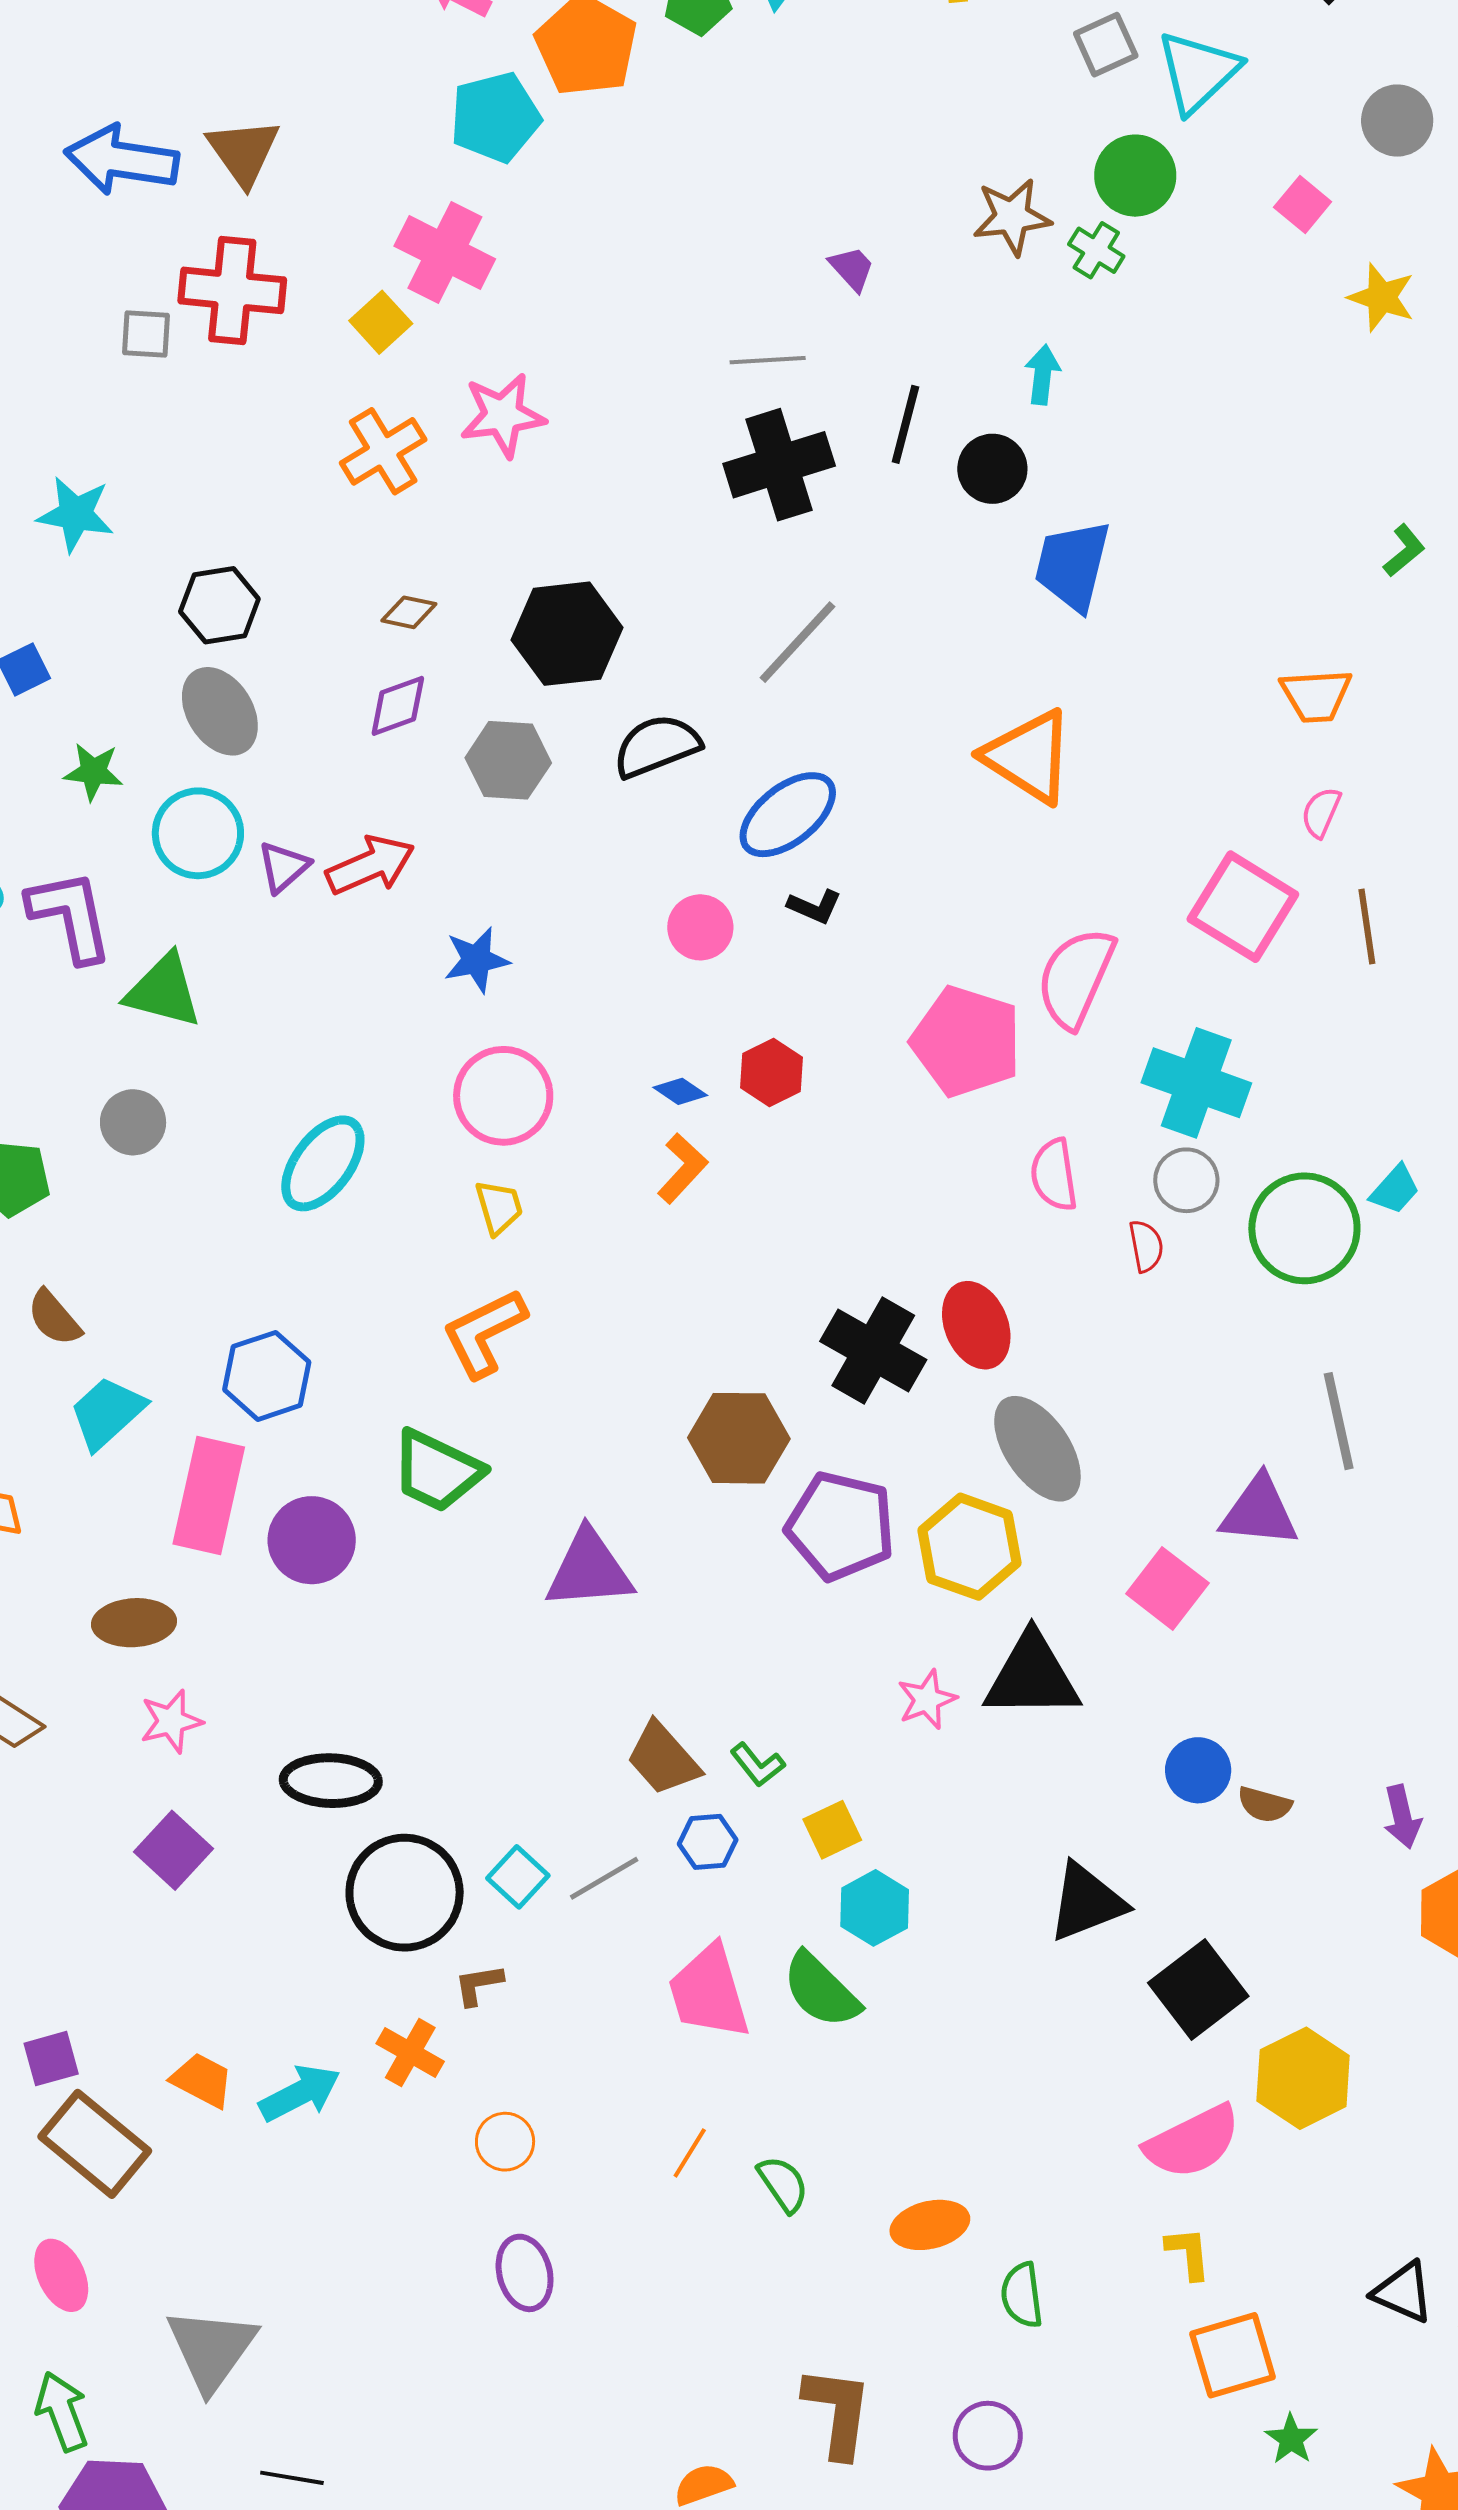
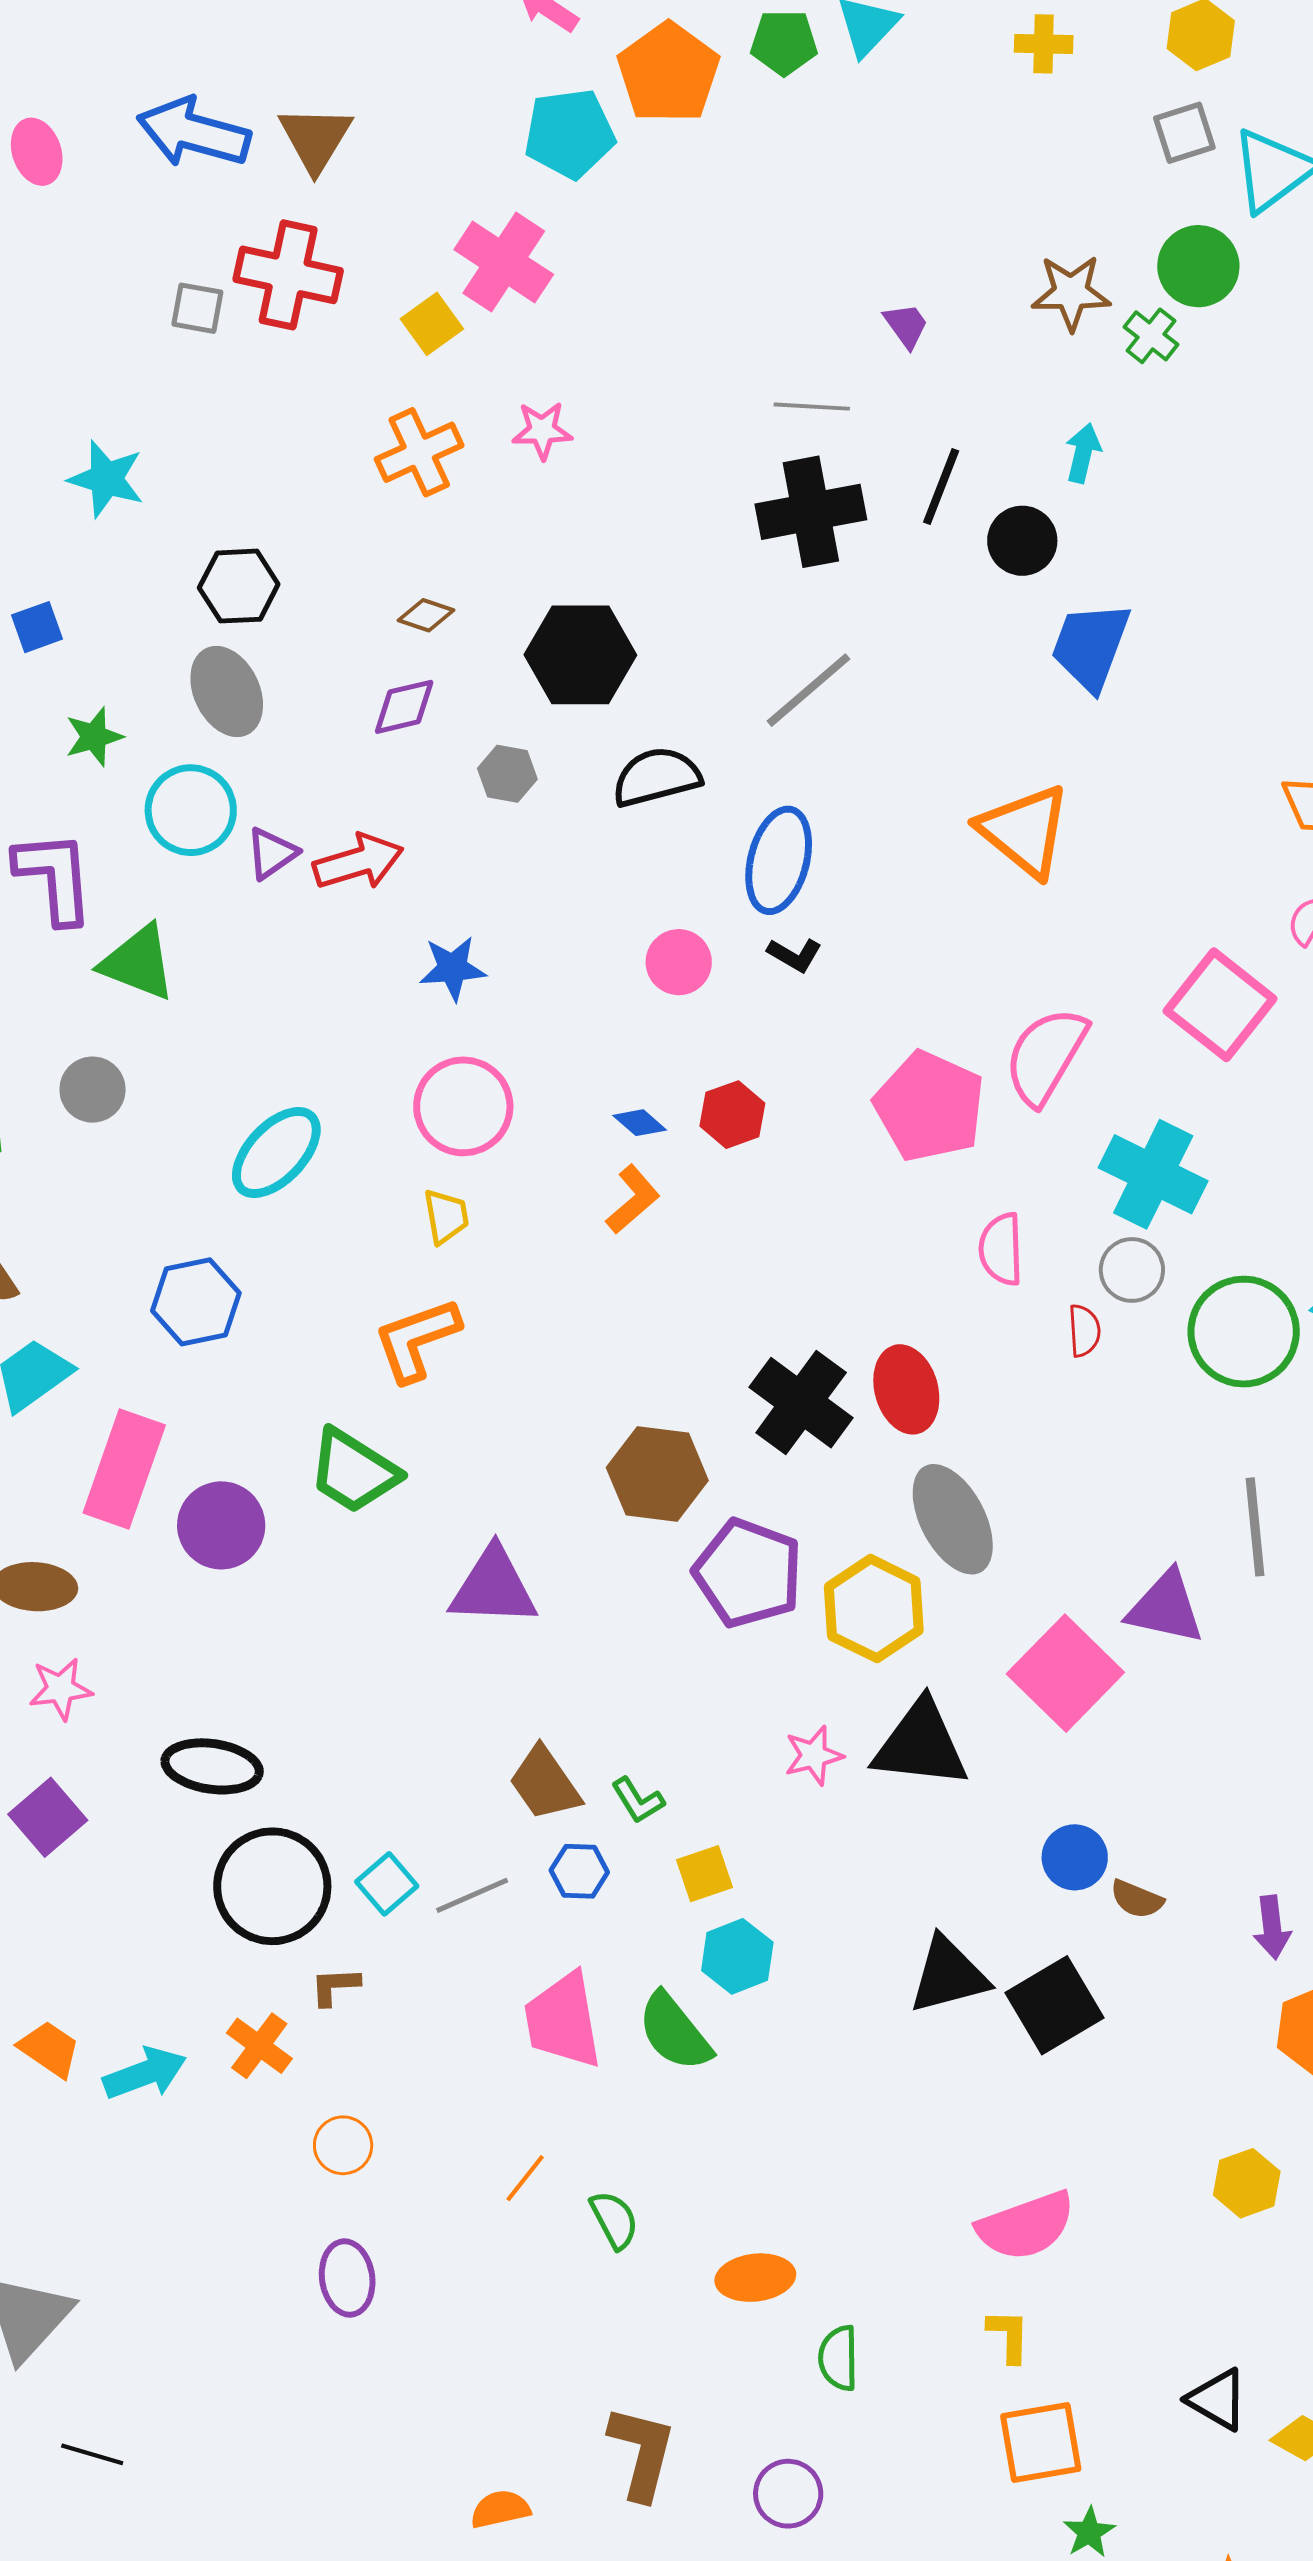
pink star: (503, 415) -> (542, 430), size x0.7
gray hexagon: (508, 760) -> (507, 774), size x0.7
green star: (93, 772) -> (94, 737), turned -30
blue ellipse: (788, 815) -> (779, 860), turned -44
blue hexagon: (267, 1376) -> (196, 1302), moved
pink square: (1167, 1588) -> (1065, 1673), size x1.4
black square: (1198, 1989) -> (1055, 2005), moved
yellow hexagon: (1303, 2078) -> (1247, 2183), moved, size x0.7

